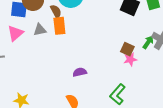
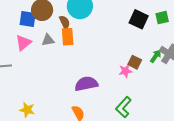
pink star: (130, 59) -> (125, 71), moved
purple semicircle: (80, 72) -> (86, 84), size x1.6

